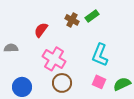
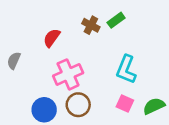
gray semicircle: (11, 48) -> (14, 61), turned -64
pink cross: (54, 59) -> (68, 74), turned 35
blue circle: (22, 87) -> (44, 110), moved

